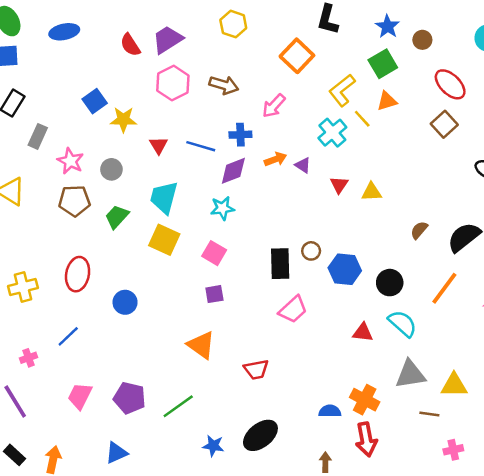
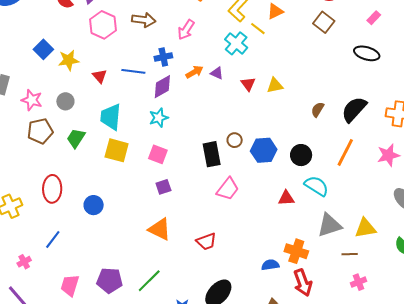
pink cross: (453, 450) -> (359, 282), moved

